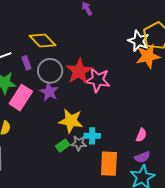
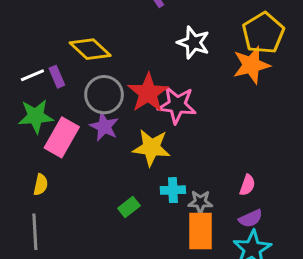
white star: (139, 41) -> (193, 43), moved
purple rectangle: (26, 63) -> (57, 77), moved
yellow star: (71, 121) -> (151, 148), moved
gray star: (79, 143) -> (200, 202), moved

